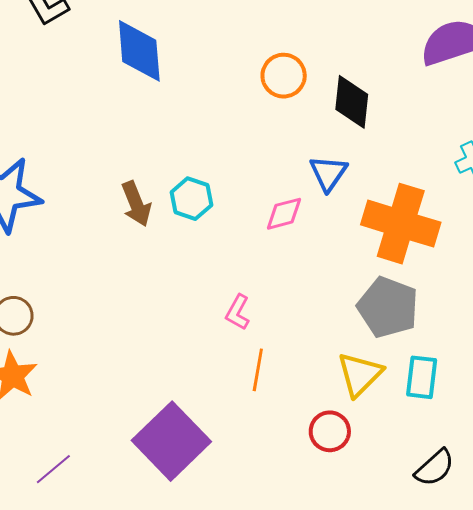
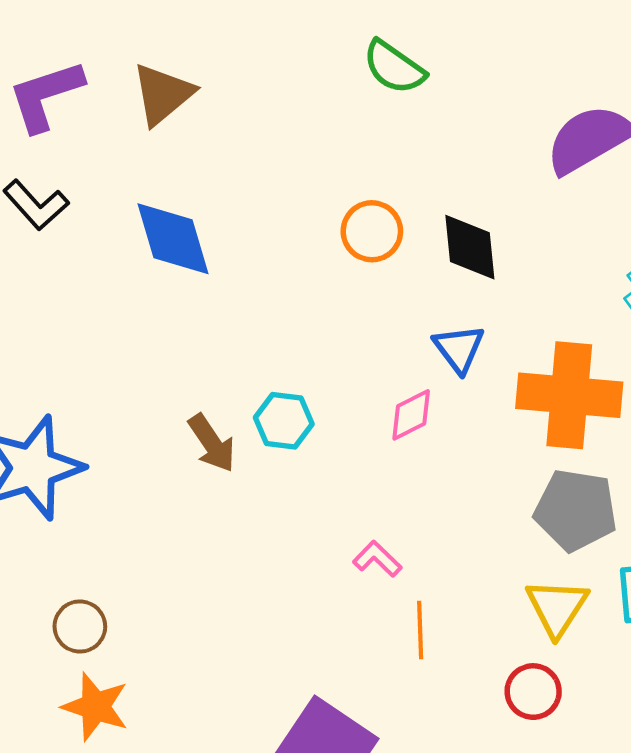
pink L-shape: (238, 312) -> (377, 559), turned 117

